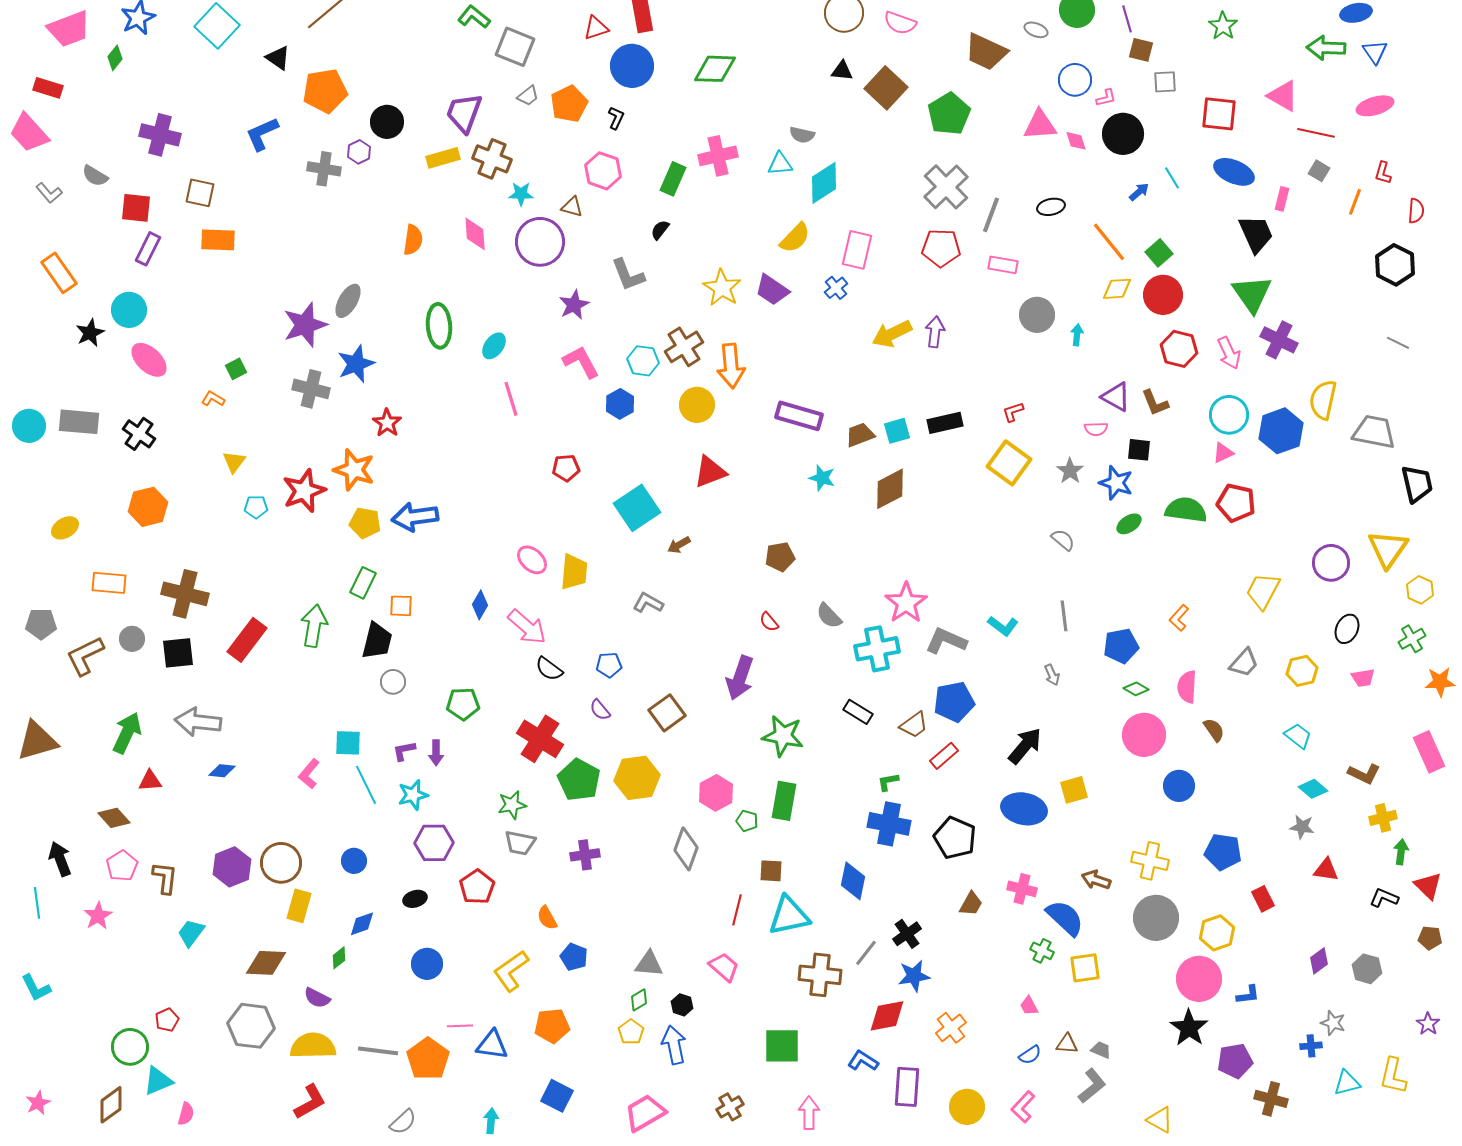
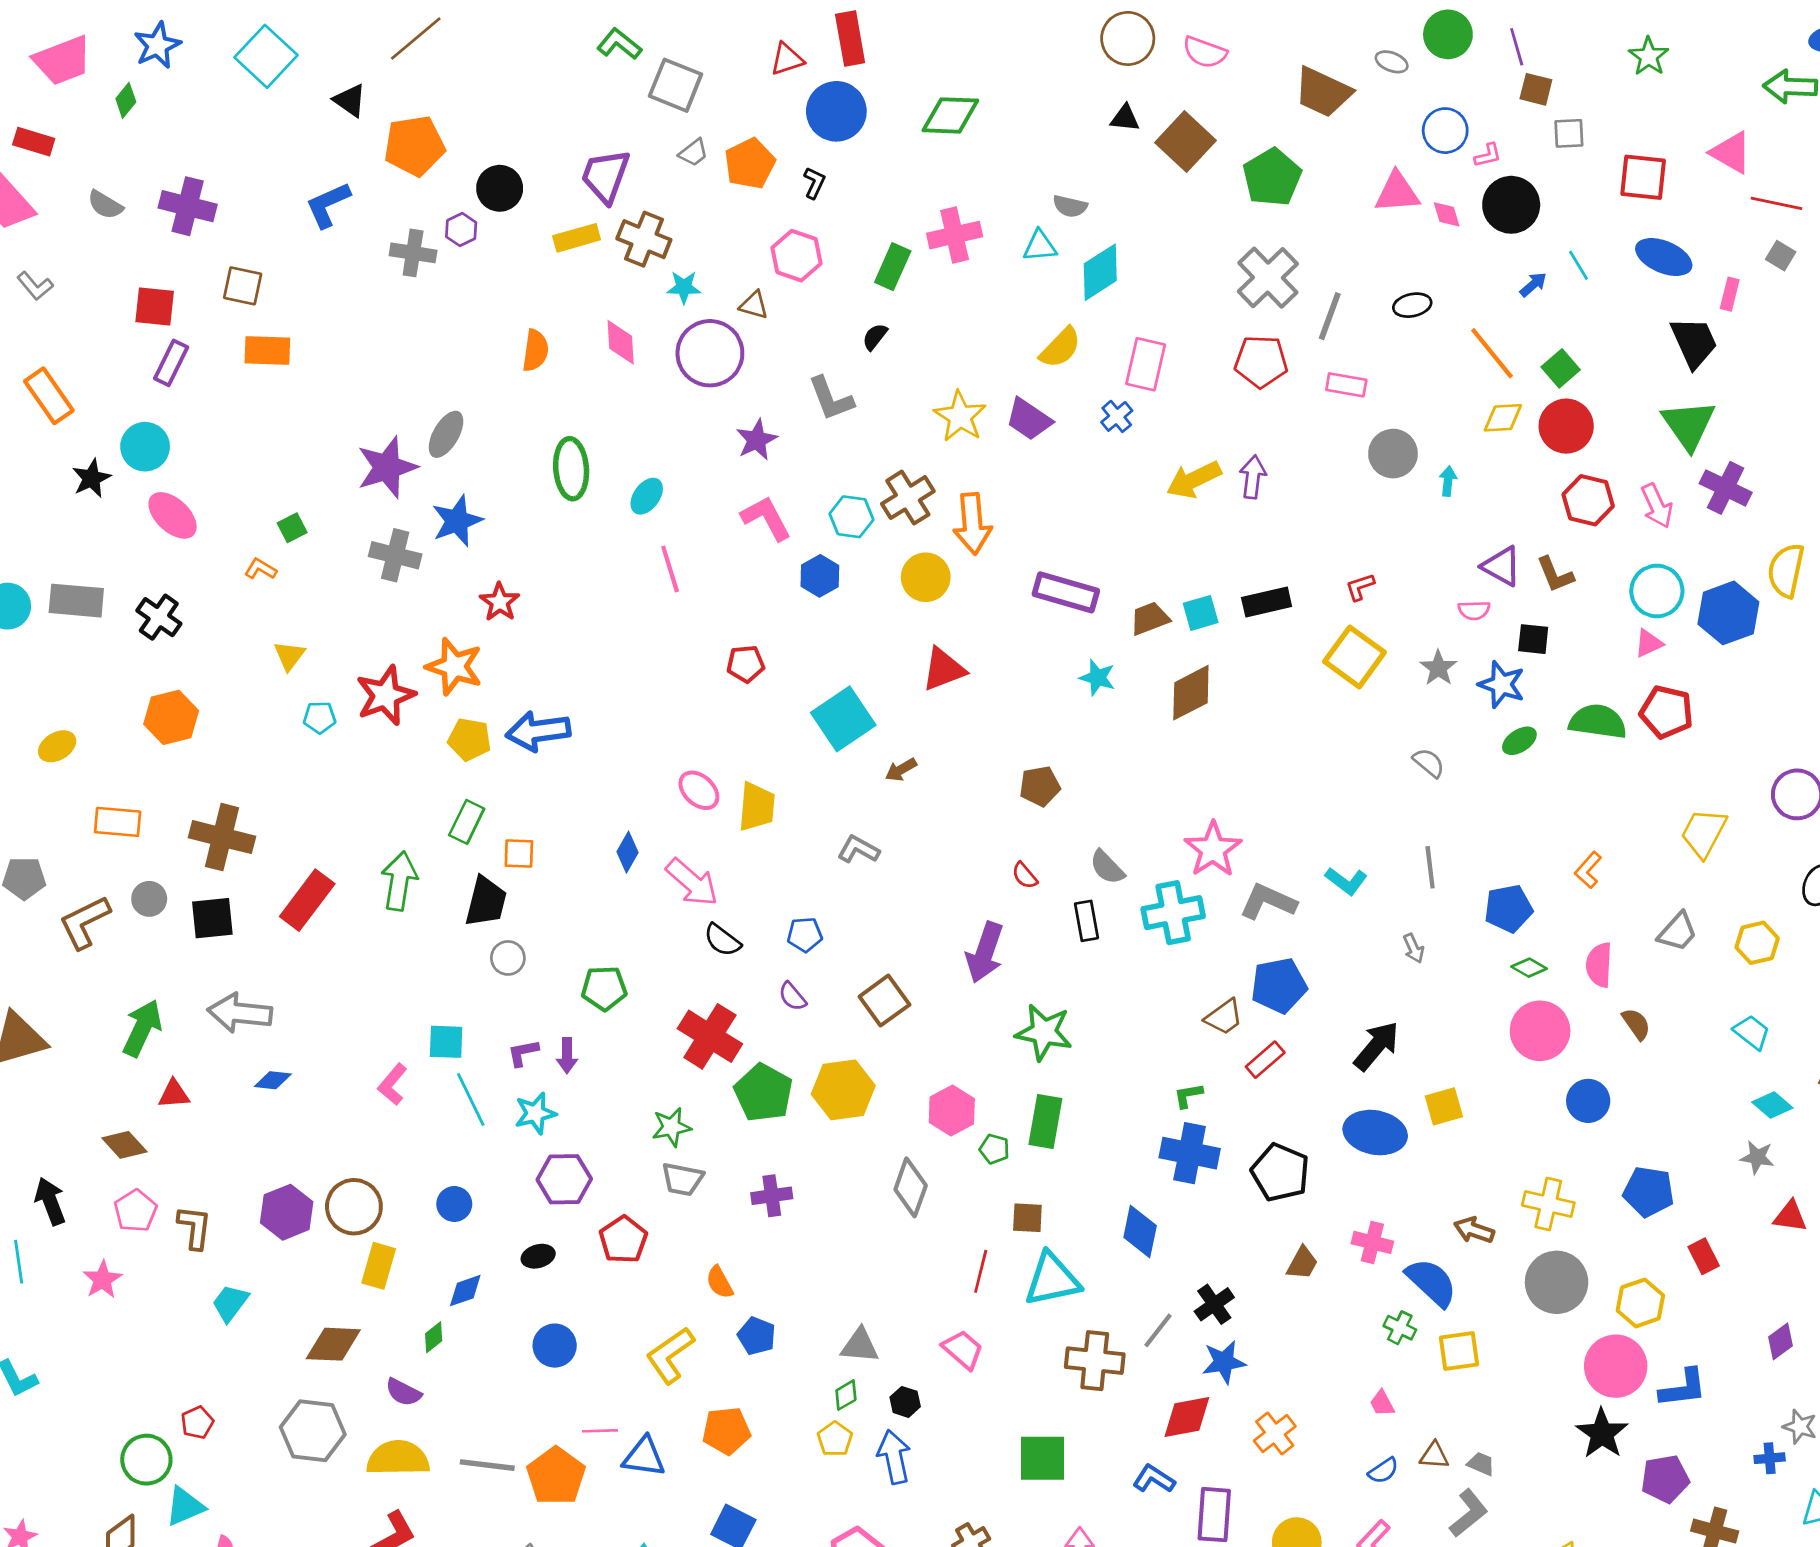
gray semicircle: (95, 176) -> (105, 205), moved
black rectangle: (858, 712) -> (1087, 921), moved, turned 48
blue L-shape: (1248, 995) -> (1683, 1388), size x1.5

